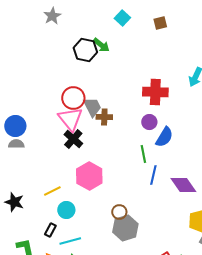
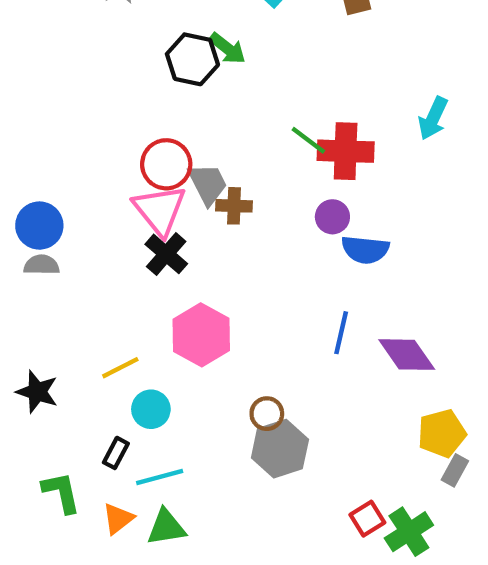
blue semicircle: (164, 137) -> (365, 250), turned 65
green line: (143, 154) -> (308, 140), moved, turned -42

